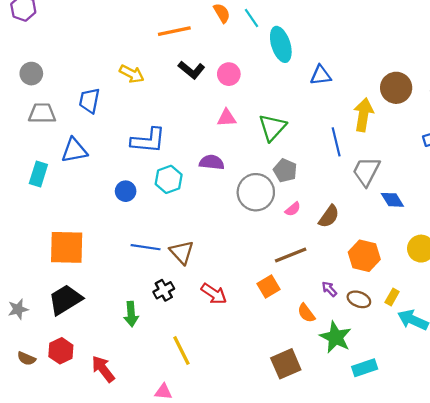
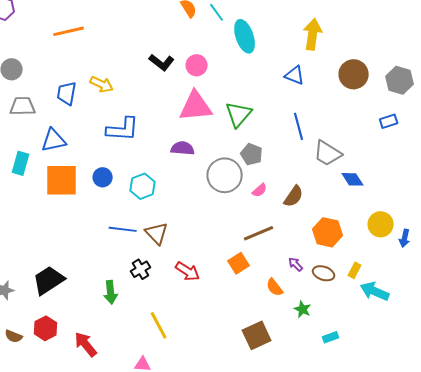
orange line: (174, 31) -> (69, 31), moved
yellow arrow: (132, 74) -> (102, 84), moved
blue triangle: (321, 75) -> (295, 75), moved, turned 30
yellow arrow: (363, 115) -> (313, 34), moved
pink triangle: (227, 118) -> (196, 106), size x1.8
gray trapezoid: (366, 171) -> (328, 153), turned -84
cyan hexagon: (169, 179) -> (143, 186), moved
orange square: (67, 247) -> (62, 180), moved
green star: (336, 337) -> (303, 309), size x0.6
cyan rectangle: (365, 368) -> (331, 337), size x0.7

